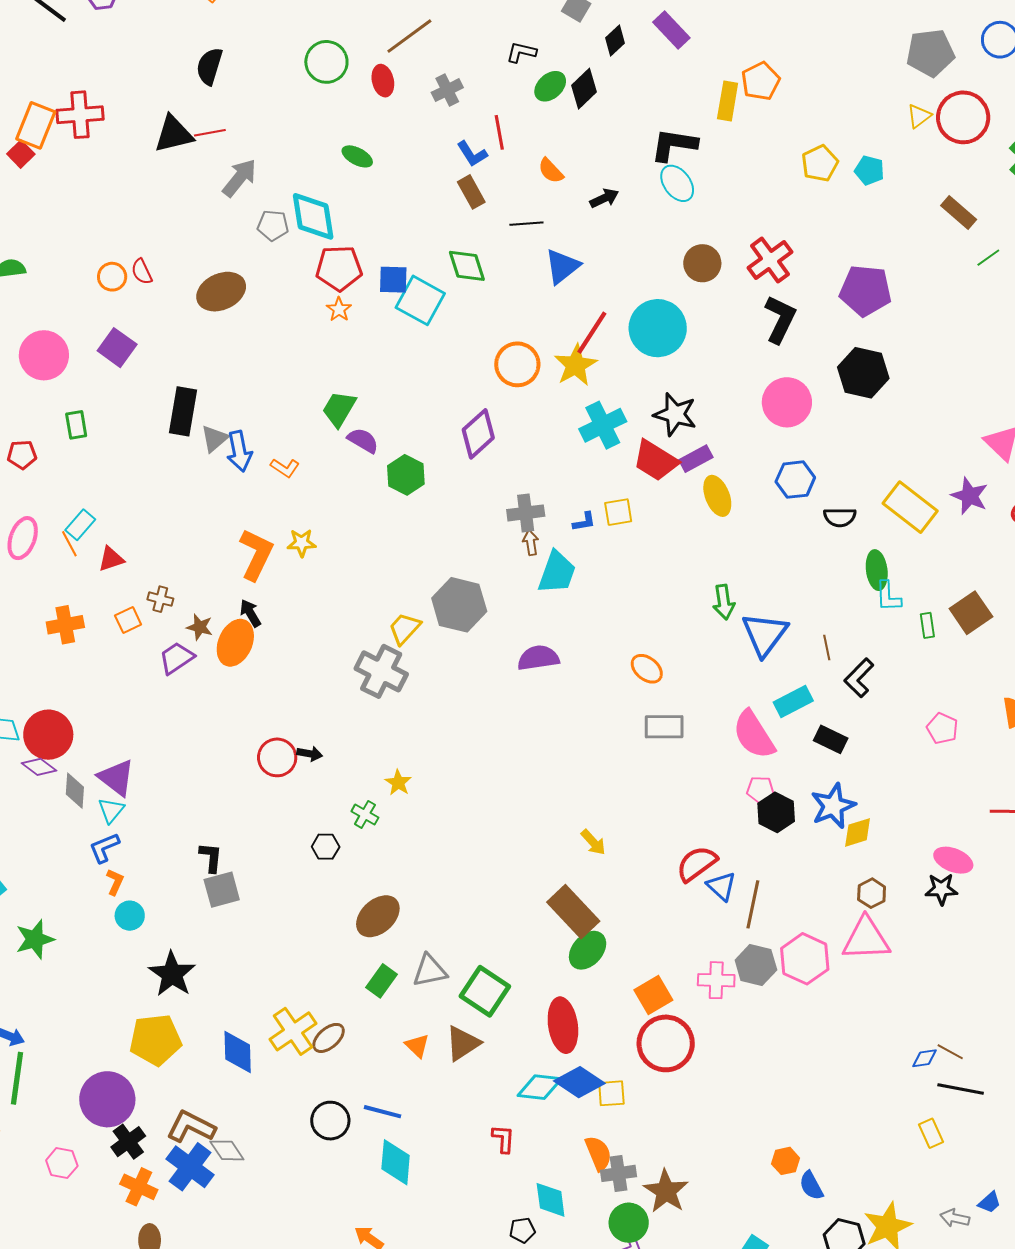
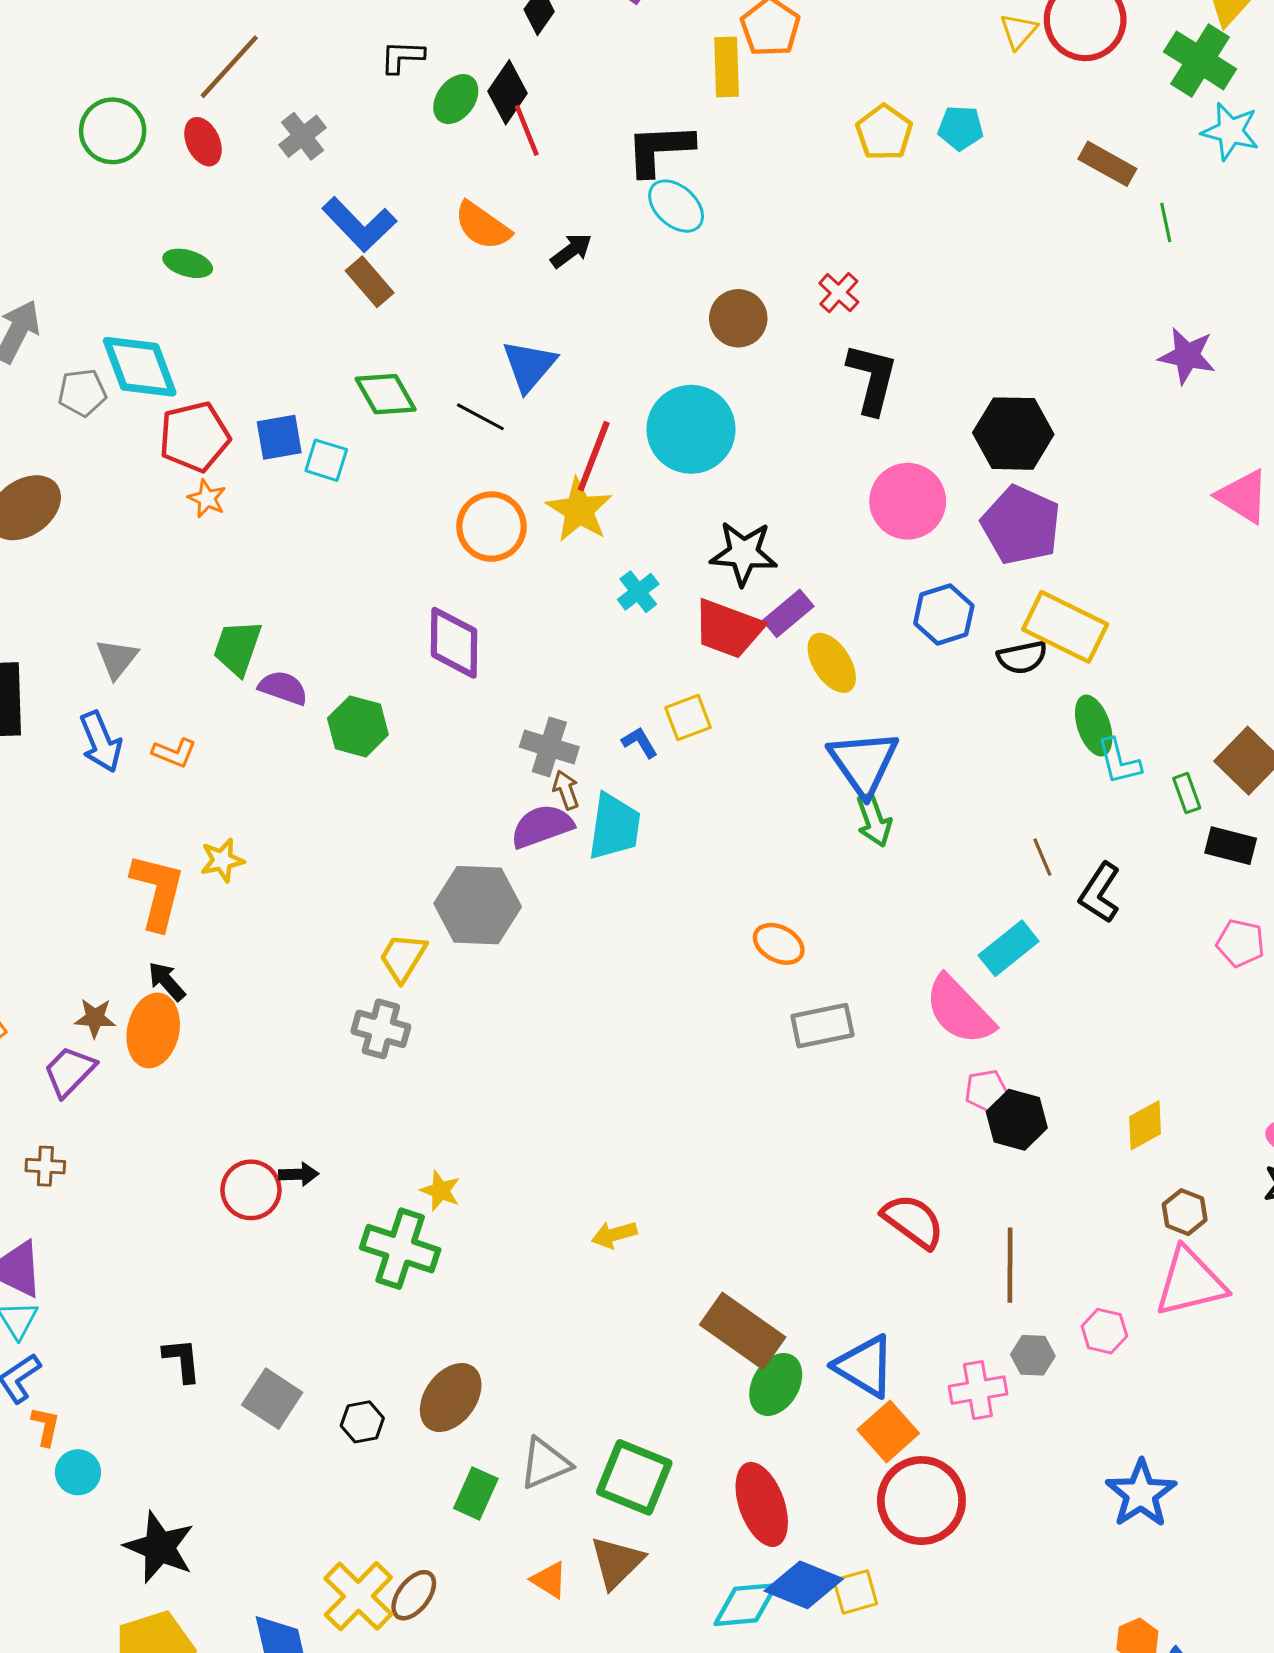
red line: (499, 132) -> (527, 130), moved
blue L-shape: (472, 154) -> (359, 224), size x1.5
orange semicircle: (551, 171) -> (483, 226), size x1.4
black line: (526, 224) -> (480, 417), moved, turned 44
green line: (988, 258) -> (1166, 222), turned -55
red cross: (770, 260) -> (839, 293), size x0.6
purple pentagon: (865, 291) -> (1021, 525), moved, turned 30
cyan square: (420, 300) -> (326, 460), size x0.6
cyan cross: (603, 425) -> (638, 592), size x0.6
purple diamond: (478, 434) -> (454, 643), turned -36
gray triangle: (214, 439) -> (117, 659), moved
purple star: (970, 496) -> (1187, 356), moved
yellow rectangle: (910, 507) -> (1065, 627), moved
gray cross: (526, 513) -> (549, 747), turned 36
blue L-shape: (584, 522) -> (640, 742), turned -100
brown cross: (160, 599) -> (45, 1166), moved
blue triangle: (765, 634) -> (863, 763), moved
purple semicircle: (538, 658) -> (542, 826), moved
gray cross: (381, 671) -> (381, 1029), size x0.7
black rectangle: (831, 739) -> (1231, 846), moved
blue star: (833, 806) -> (1141, 1494), moved
green cross: (365, 814) -> (400, 1249), size x1.8
yellow arrow: (593, 842) -> (614, 1235), moved, turned 128
black hexagon: (326, 847) -> (362, 1422), moved
red semicircle: (697, 864) -> (913, 1221), turned 84
blue triangle: (722, 886) -> (865, 1366), moved, size x1.4
gray square: (222, 890) -> (272, 1399), moved, turned -30
pink hexagon: (805, 959) -> (1104, 1331), size x0.6
gray hexagon: (756, 965) -> (1033, 1355), size x0.7

